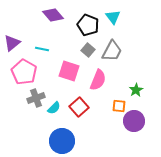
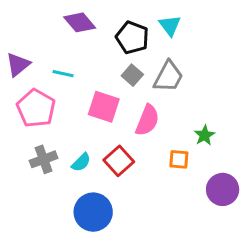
gray cross: (36, 98) -> (44, 159), moved
purple circle: (134, 121) -> (223, 189), moved

